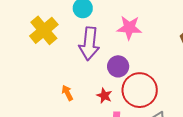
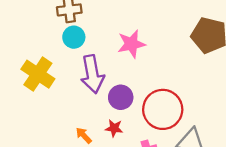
purple circle: (118, 66) -> (121, 97), moved
red star: (104, 96) -> (114, 128), moved

